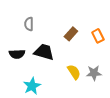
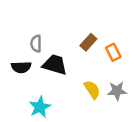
gray semicircle: (29, 24) -> (36, 44), moved
orange rectangle: (98, 36) -> (113, 52), moved

